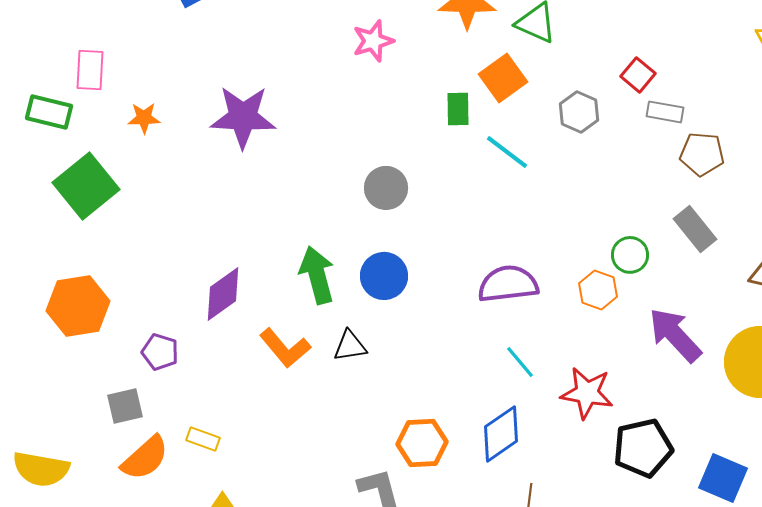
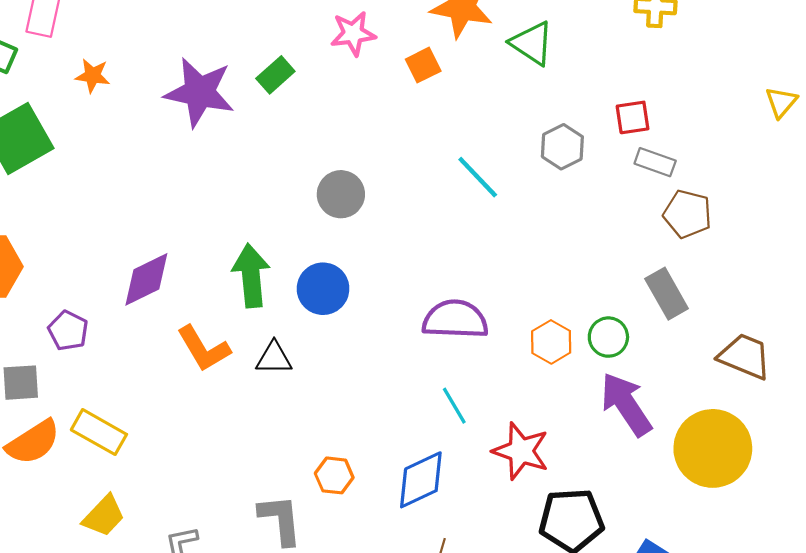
red square: (638, 75) -> (633, 117), turned 32
orange square: (503, 78) -> (423, 65), moved, size x0.7
green rectangle: (458, 109) -> (275, 75), moved, turned 40
green circle: (630, 255) -> (608, 337), moved
yellow rectangle: (203, 439) -> (99, 432), size x1.5
orange hexagon: (422, 443) -> (334, 475), size x0.7

